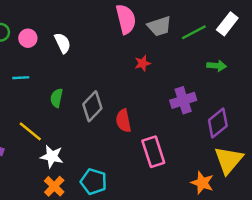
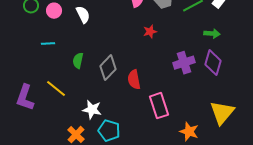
purple diamond: (218, 123) -> (213, 63), moved, turned -35
white star: (52, 156) -> (92, 110), moved
orange star: (202, 183) -> (189, 132), moved

